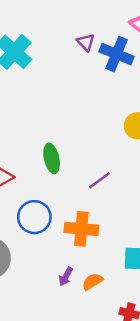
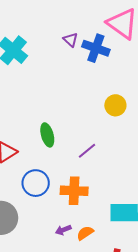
purple arrow: (66, 277) -> (63, 230), turned 42

